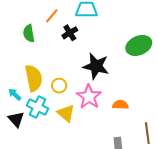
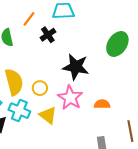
green ellipse: (139, 45) -> (117, 44), turned -30

